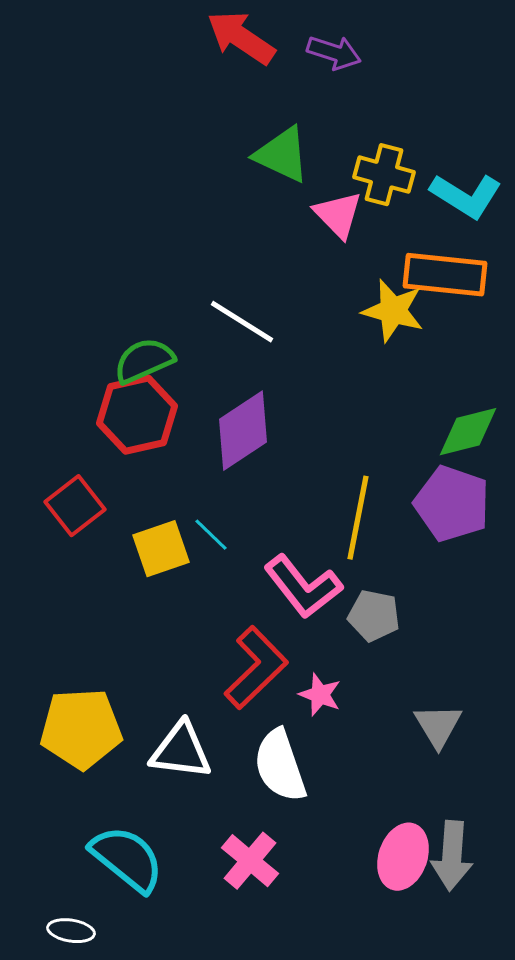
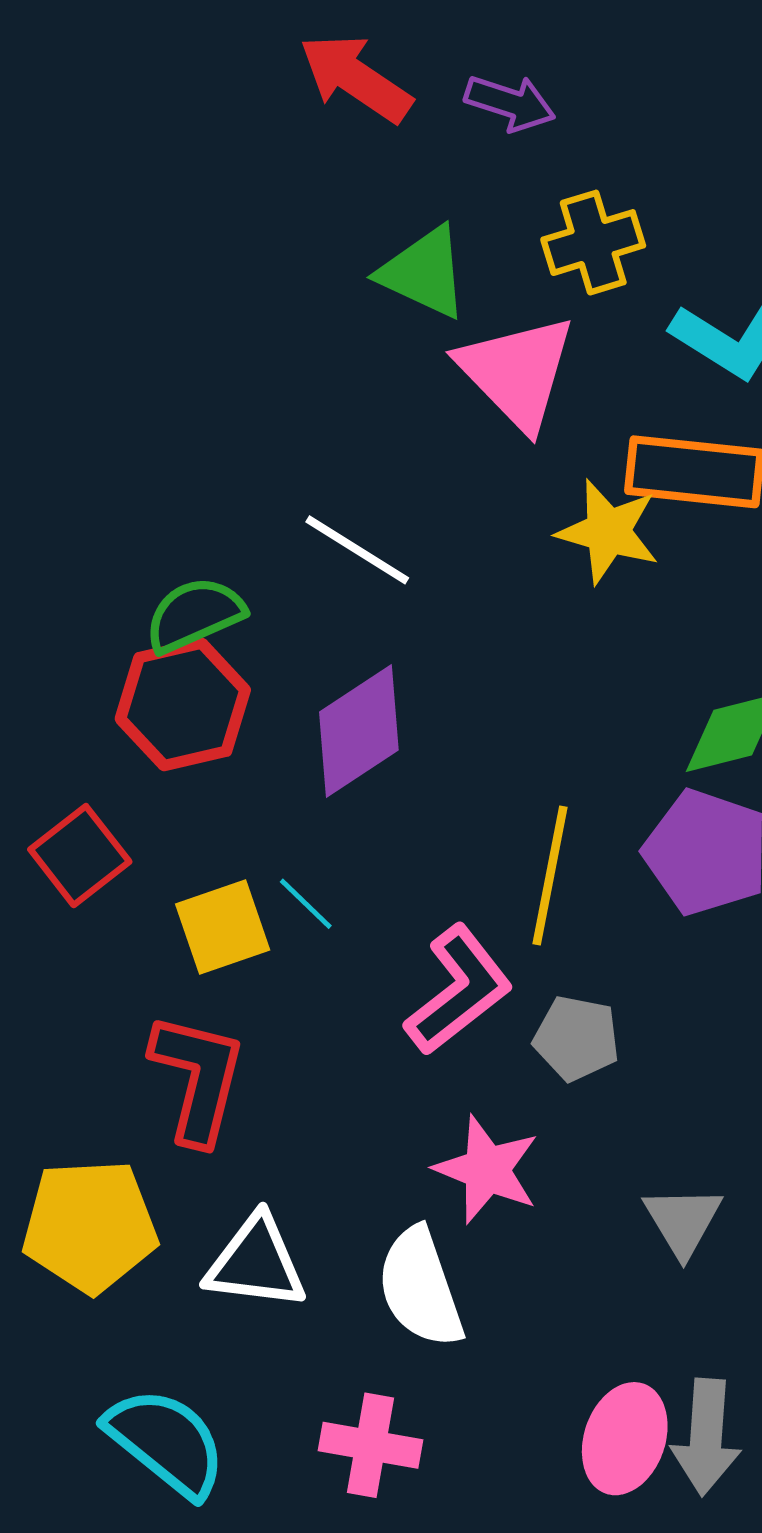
yellow cross: (384, 175) -> (593, 243), moved, turned -32
pink triangle: (338, 215) -> (517, 372), size x1.5
pink L-shape: (303, 587) -> (459, 990), turned -90
red L-shape: (256, 668) -> (198, 1078), moved, turned -32
pink star: (320, 695) -> (487, 1170), size x1.5
pink cross: (250, 861) -> (371, 1445), turned -30

